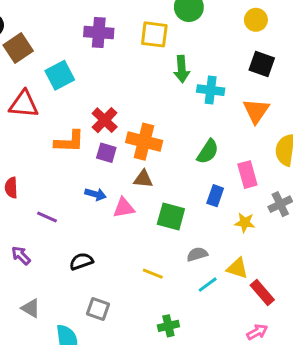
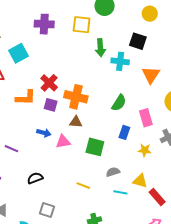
black square: (262, 64) -> (138, 41), moved
cyan line: (208, 285) -> (120, 192), turned 48

